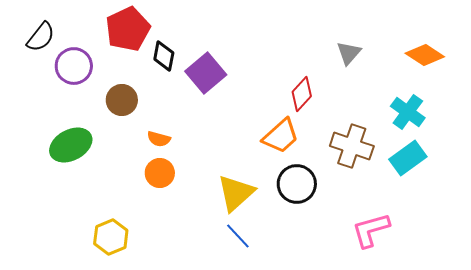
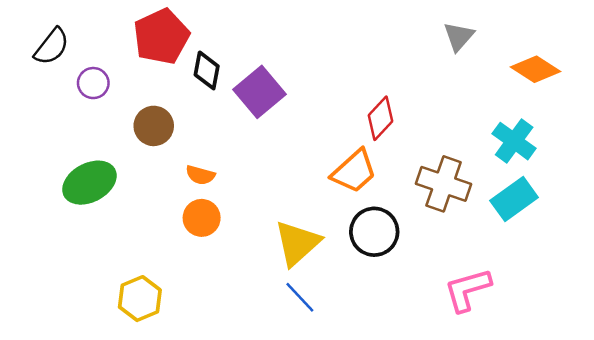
gray triangle: (349, 53) -> (459, 36), moved
purple circle: (74, 66) -> (93, 83), size x0.7

